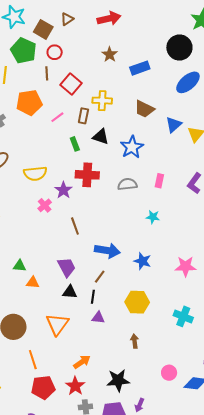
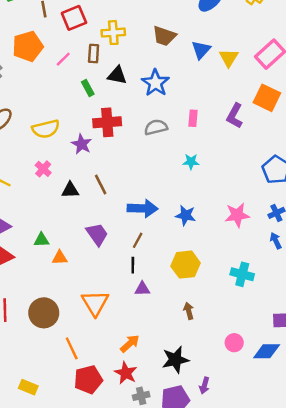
red square: (71, 84) -> (74, 18), turned 35
pink cross: (45, 205) -> (43, 169), moved
black triangle: (70, 292) -> (70, 190), moved

